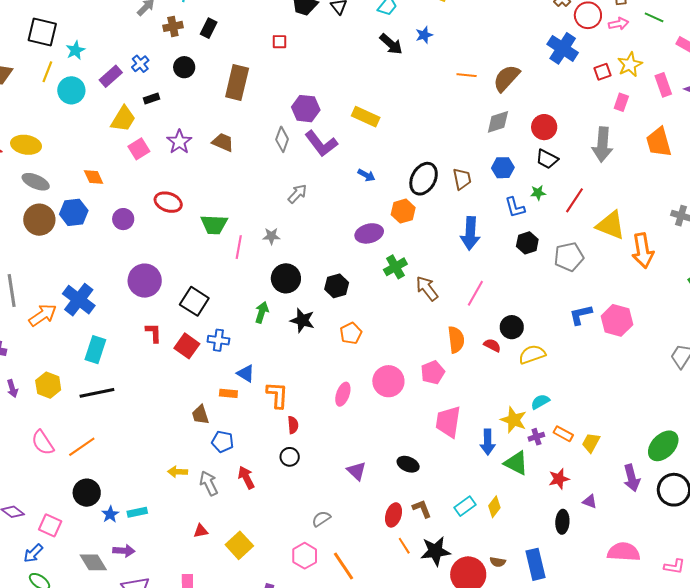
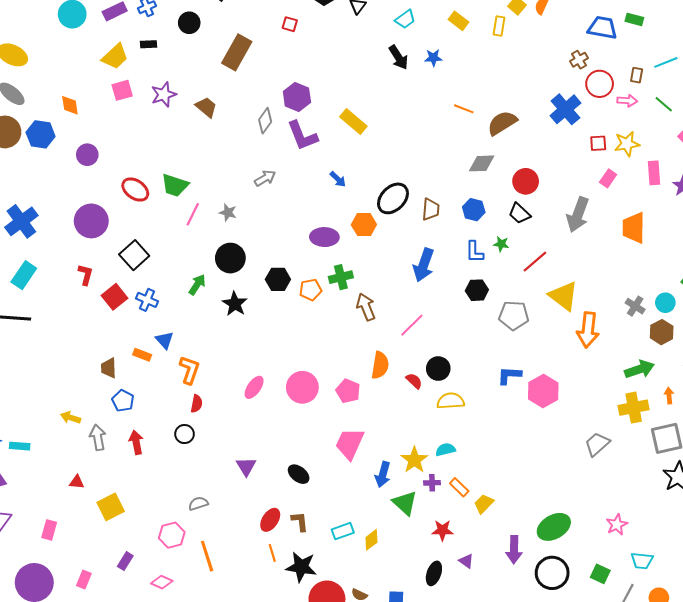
red ellipse: (168, 202) -> (135, 190), moved
orange pentagon: (351, 333) -> (311, 290), moved
pink pentagon: (433, 372) -> (348, 391), turned 30

